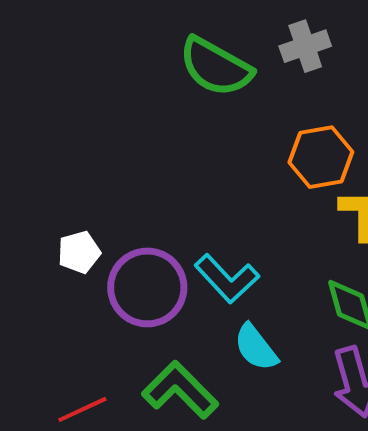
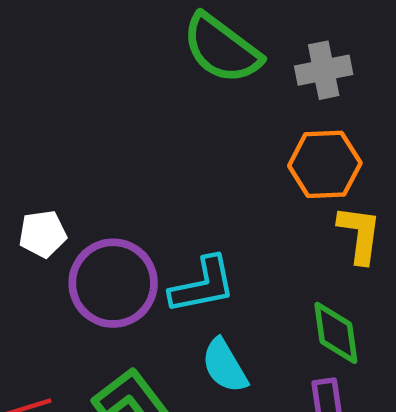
gray cross: (305, 46) -> (324, 70), moved
cyan L-shape: (227, 279) -> (203, 285), turned -66

